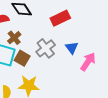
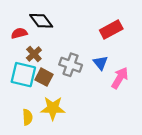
red rectangle: (60, 18) -> (111, 30), moved
gray cross: (46, 48) -> (71, 65), turned -30

